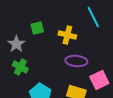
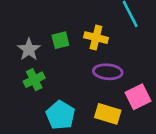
green square: (37, 28) -> (60, 40), moved
green cross: (20, 67) -> (34, 80), turned 35

